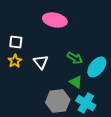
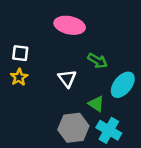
green arrow: (75, 58) -> (97, 61), moved
white triangle: (41, 62) -> (67, 78), moved

